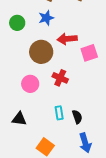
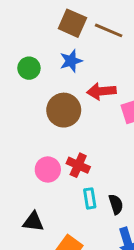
red cross: (60, 78) -> (78, 165), moved
pink circle: (30, 84) -> (48, 170), moved
black triangle: (19, 119) -> (33, 222), moved

